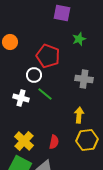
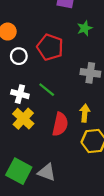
white circle: (34, 75) -> (19, 56), moved
yellow cross: (24, 141) -> (23, 119), moved
red semicircle: (54, 142) -> (60, 124), moved, size x1.5

